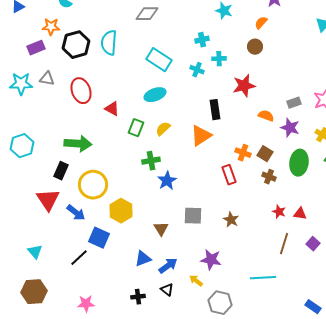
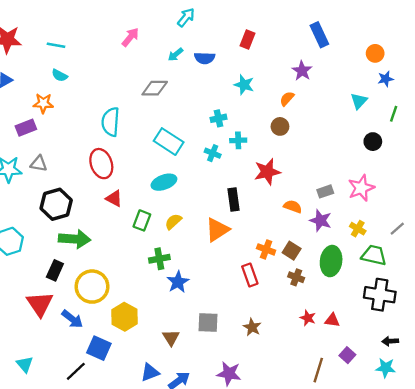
black hexagon: (76, 45) -> (56, 204), moved
red ellipse: (81, 91) -> (101, 164), moved
brown line: (284, 244) -> (318, 370), moved

